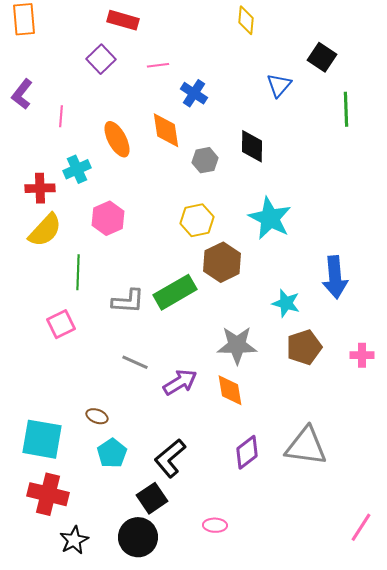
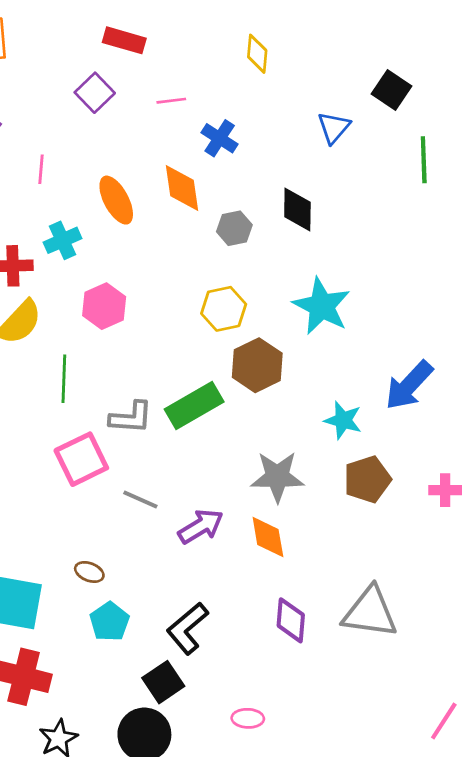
yellow diamond: (246, 20) -> (257, 54), moved
blue arrow: (335, 277) -> (409, 385), turned 48
pink square: (61, 324) -> (81, 459), moved, size x1.4
purple diamond: (247, 452) -> (291, 620), turned -48

